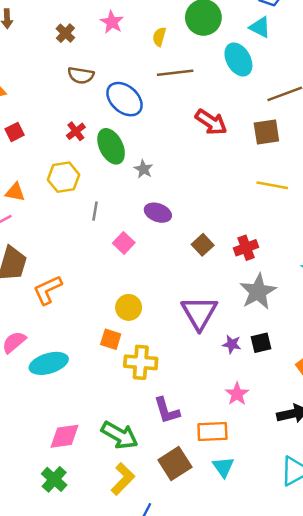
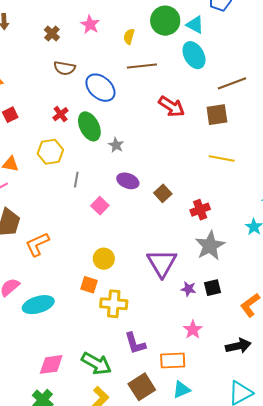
cyan triangle: (260, 27) -> (195, 25), moved
brown square: (203, 245) -> (163, 193), moved
cyan triangle: (223, 467) -> (182, 390), turned 42

